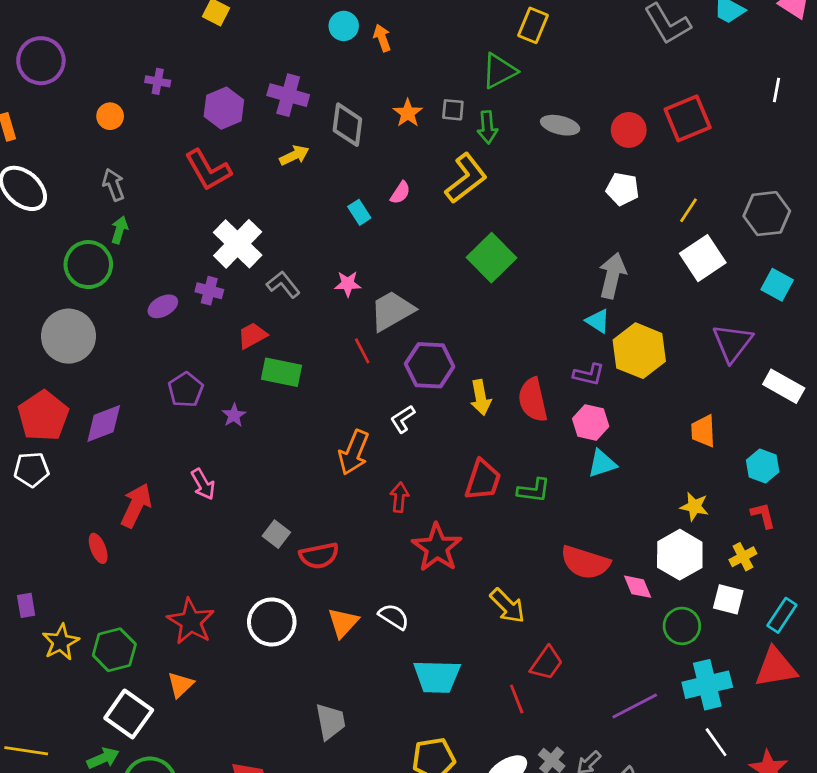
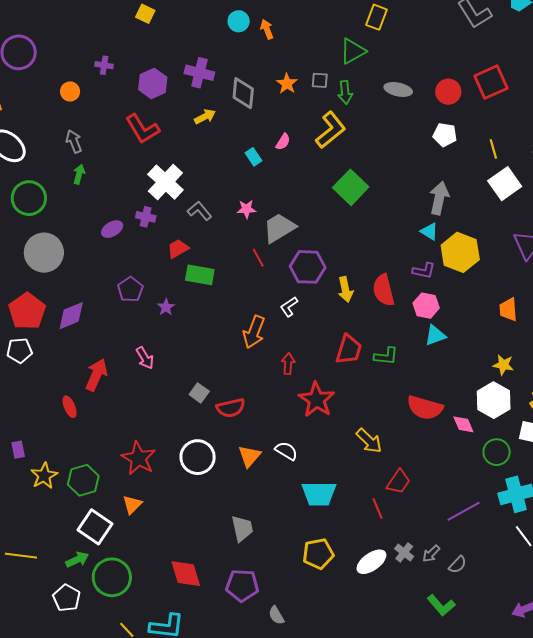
yellow line: (689, 210) -> (493, 149), turned -48
green circle: (88, 265) -> (29, 198), moved

